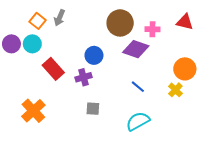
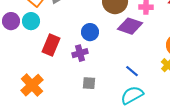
red rectangle: (53, 69) -> (51, 45), turned 65
blue line: (138, 87) -> (132, 71), moved

